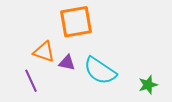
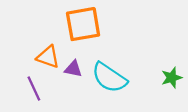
green star: (148, 85) -> (172, 78), moved

